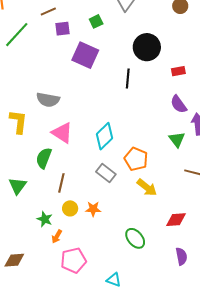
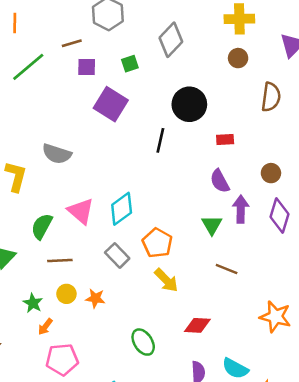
pink triangle: (62, 133) -> (81, 211), moved
brown line: (61, 183) -> (60, 260), turned 66

